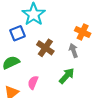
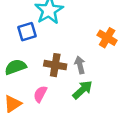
brown cross: (45, 48) -> (55, 65), moved, turned -30
gray arrow: (73, 50) -> (80, 65), moved

